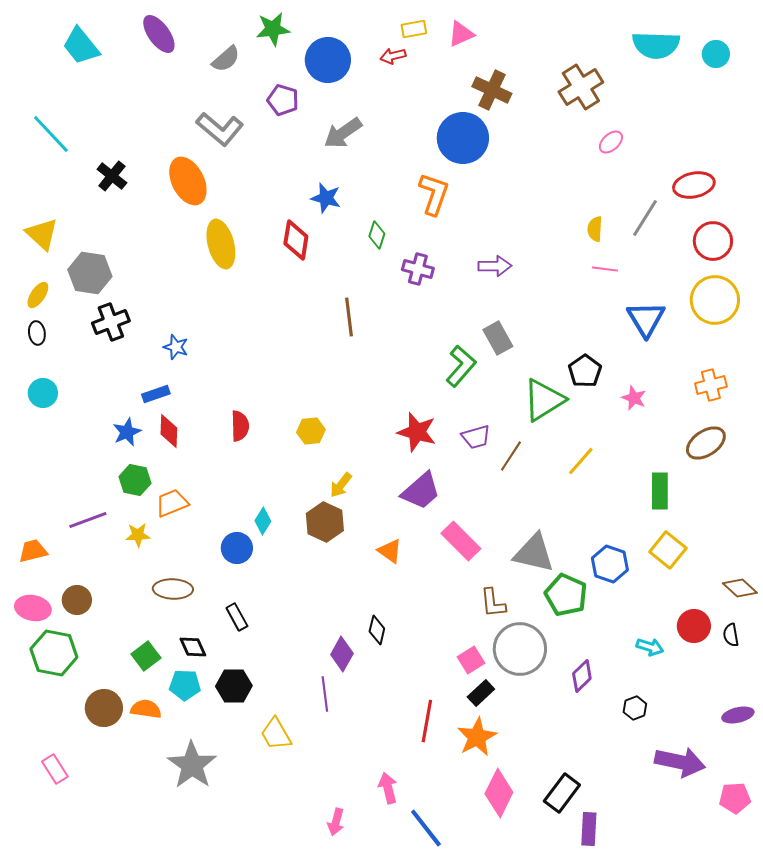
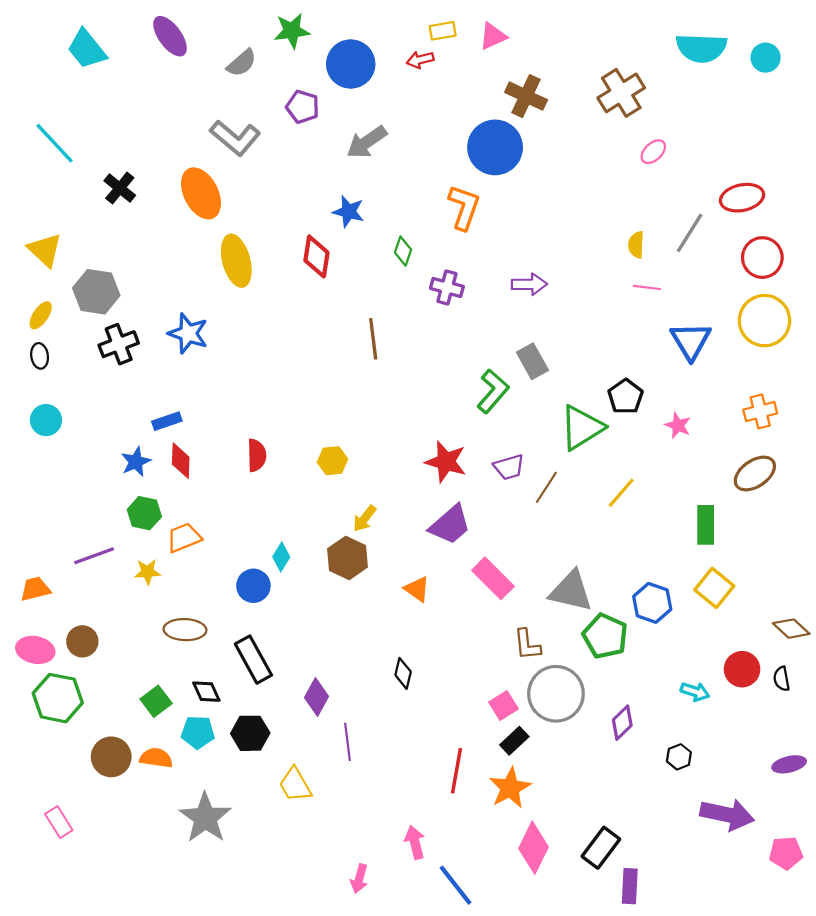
blue star: (176, 347) -> (188, 333), moved, size x1.5
black rectangle: (237, 617) -> (253, 660), size x1.6
purple diamond: (342, 654) -> (316, 697), moved

